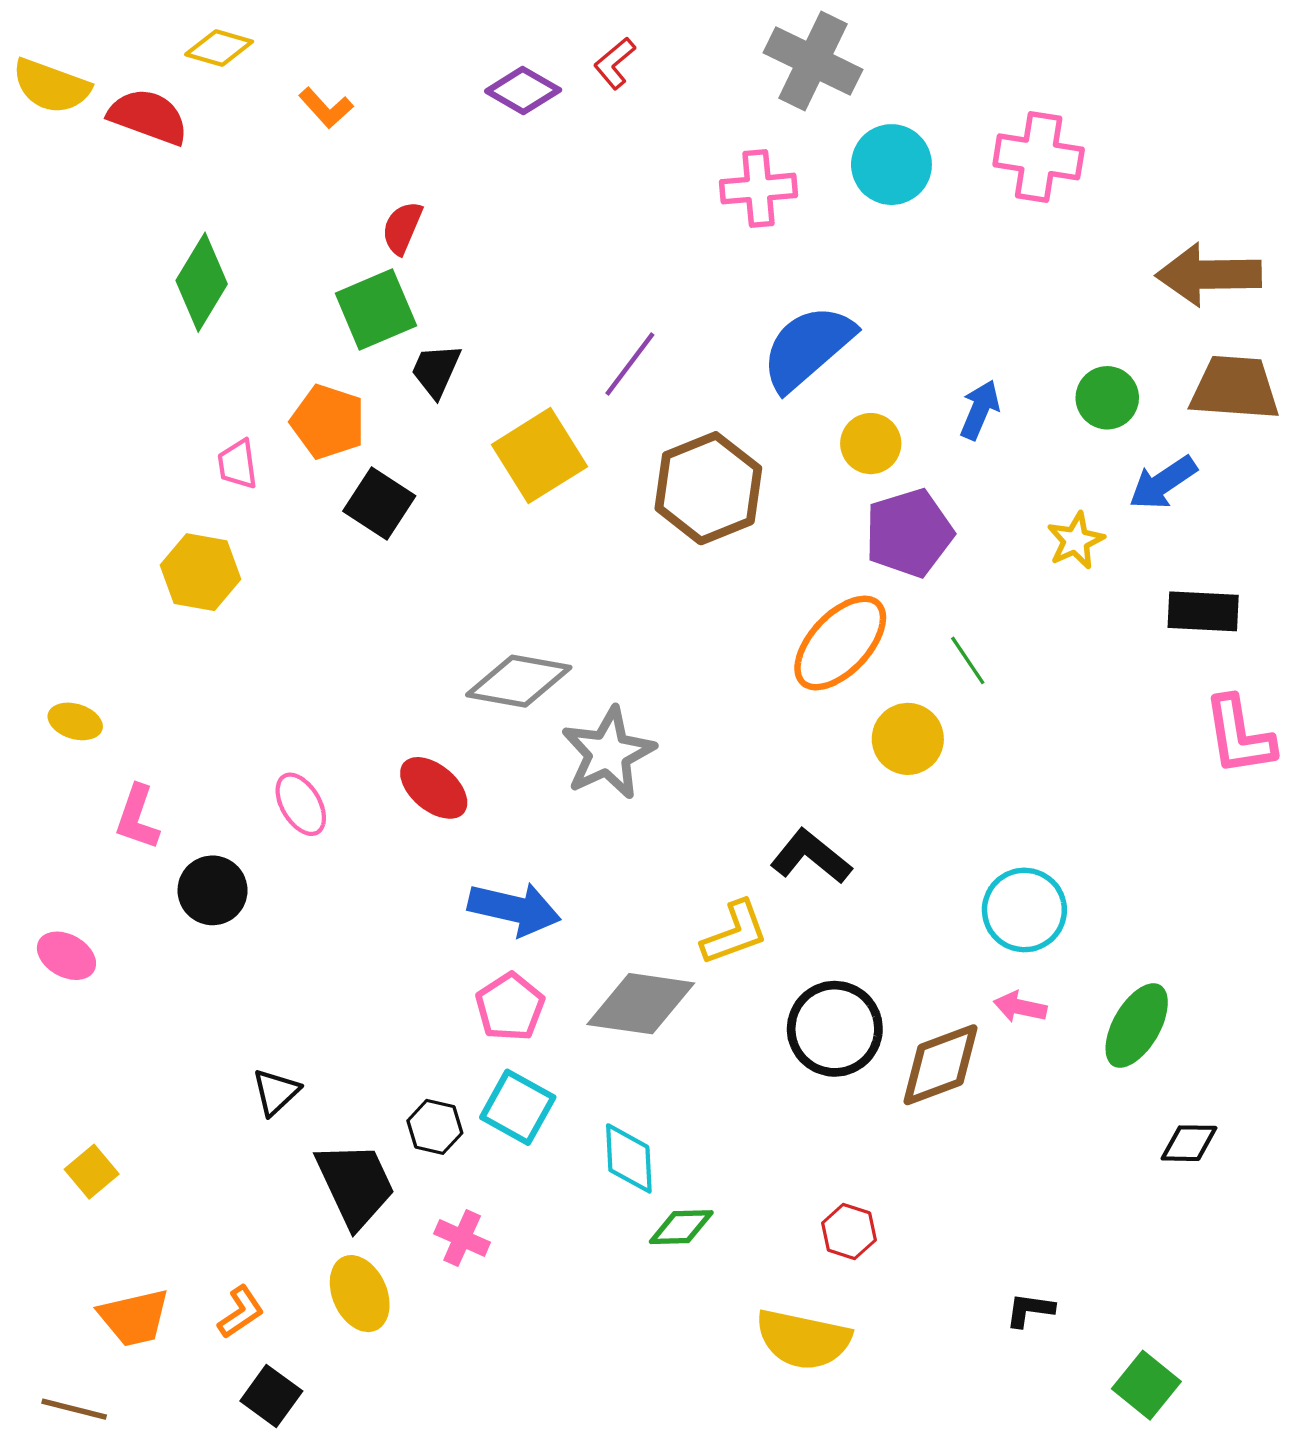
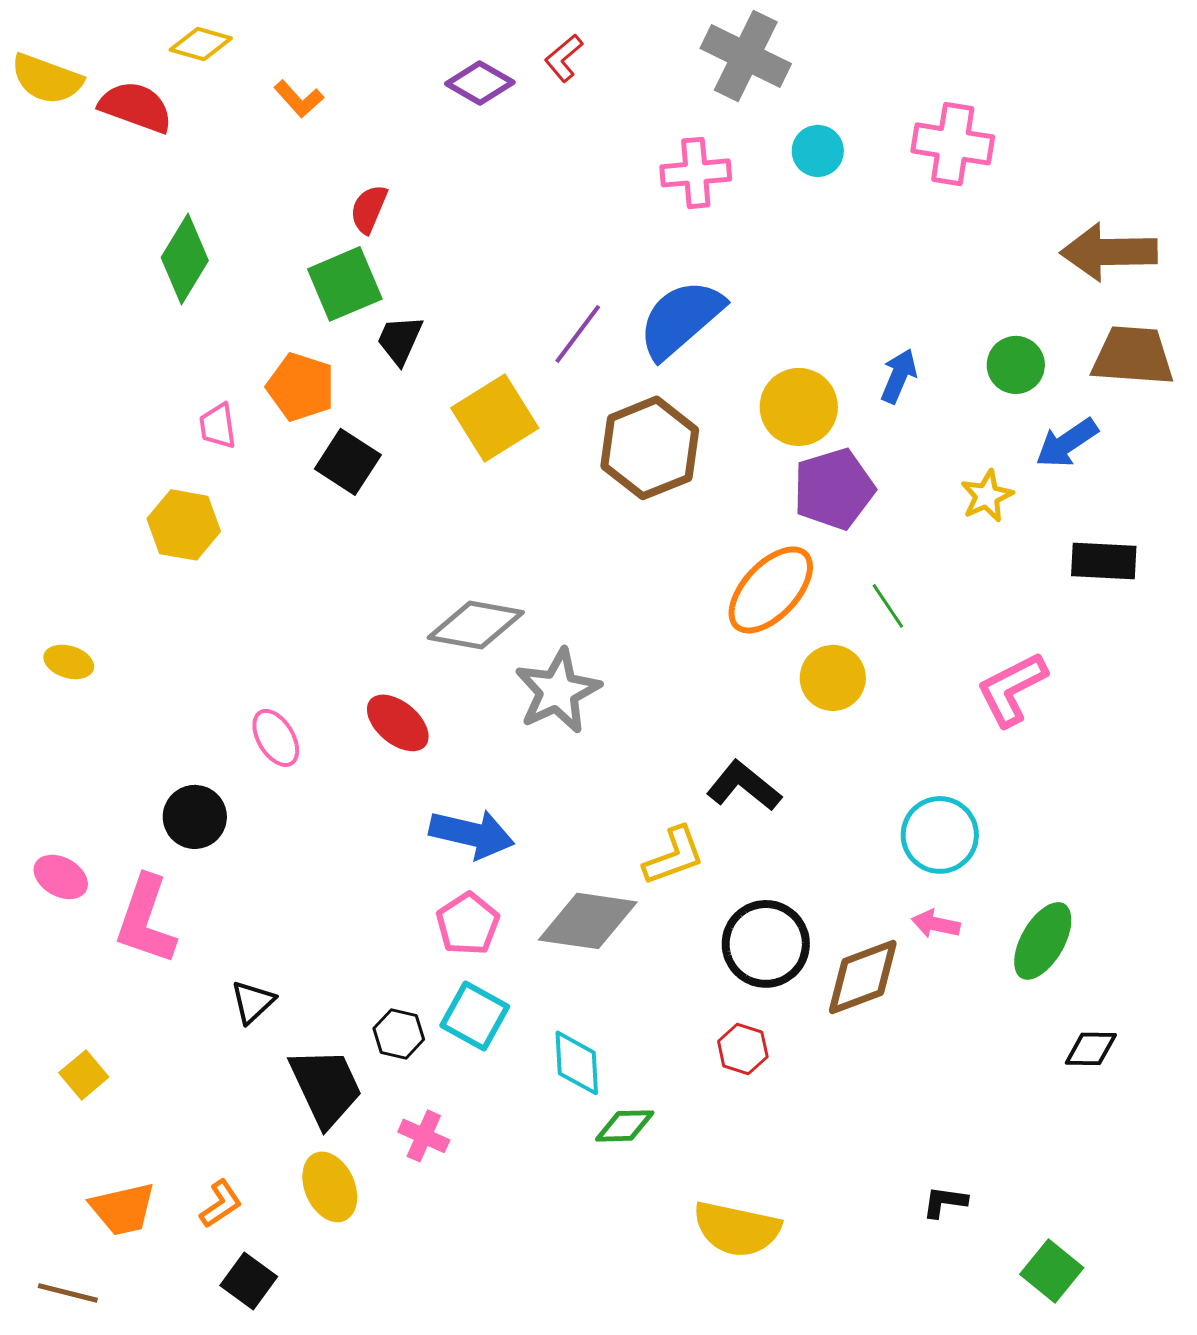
cyan circle: (891, 165) -> (818, 151), size x0.7
blue semicircle: (808, 348) -> (681, 319), moved
yellow circle: (871, 444) -> (799, 407), size x1.4
pink L-shape: (1239, 736) -> (1012, 689), moved, turned 72
pink L-shape: (137, 817) -> (146, 920), moved, size x1.5
red hexagon: (849, 1231) -> (743, 1049), moved

